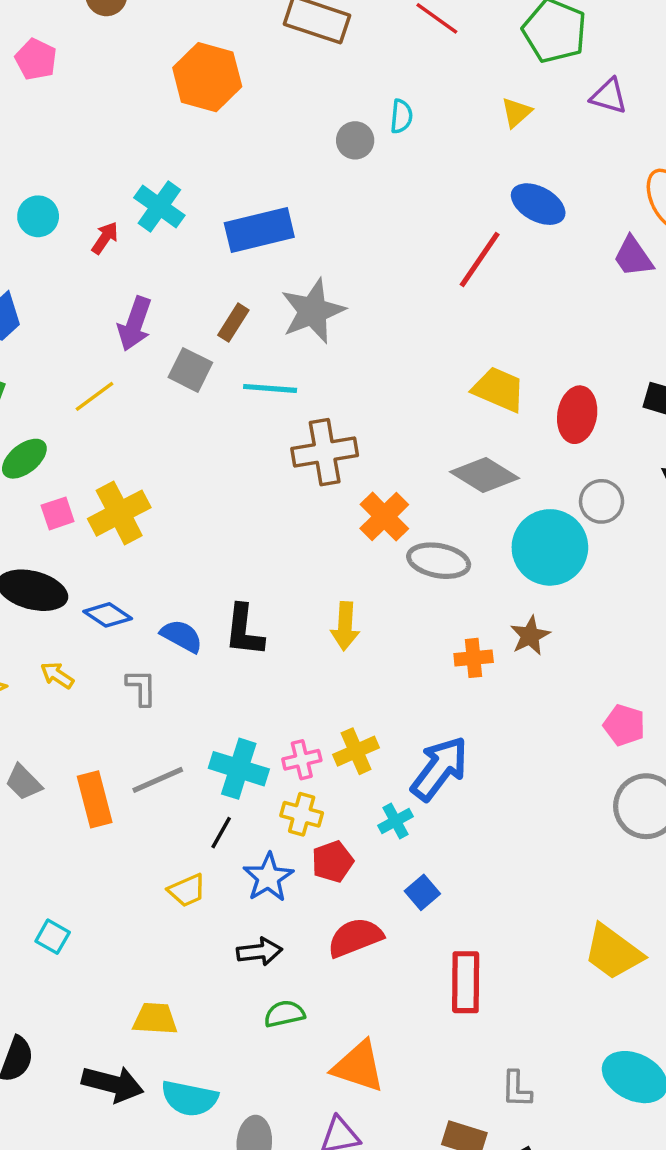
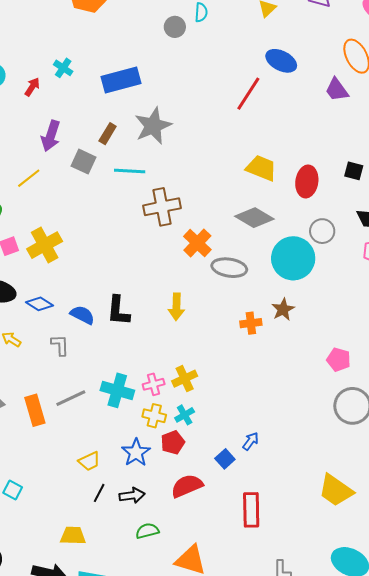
cyan cross: (159, 206) -> (63, 68), size x0.7
blue arrow: (439, 768) -> (251, 441), moved, size x0.5
cyan cross: (396, 821) -> (185, 415), moved
black line: (221, 833) -> (99, 493), moved

